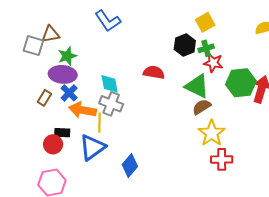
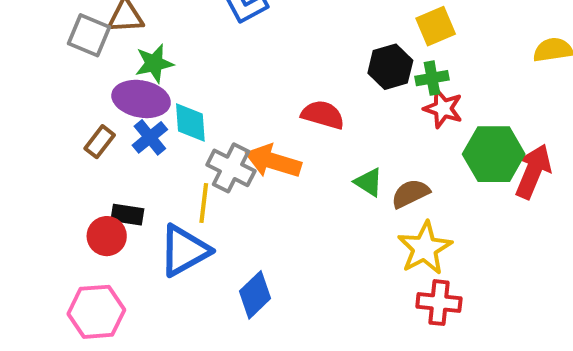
cyan diamond: (110, 84) -> (190, 123), moved
green triangle: (197, 86) -> (369, 182), moved, size x0.6
orange arrow: (82, 110) -> (273, 161), moved

